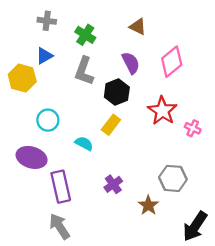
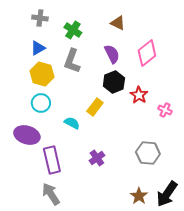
yellow hexagon: (22, 78) -> (42, 74), moved
black hexagon: (117, 92) -> (114, 82), moved
red star: (162, 111) -> (139, 95), size x0.7
brown star: (148, 205) -> (139, 196), moved

